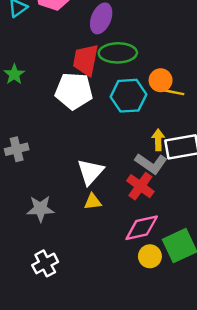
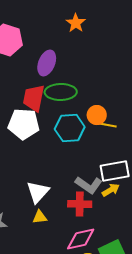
yellow arrow: (158, 140) -> (111, 190), moved, turned 60
red cross: (140, 186) -> (80, 204), turned -35

